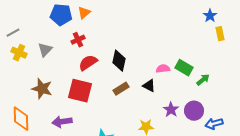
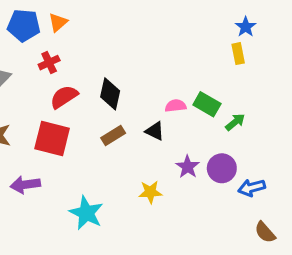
yellow rectangle: (220, 34) -> (238, 54), moved

